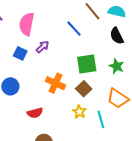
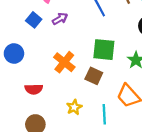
brown square: (84, 89) -> (94, 76), turned -35
yellow star: (79, 112) -> (74, 107), moved

